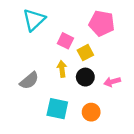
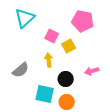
black circle: (85, 77) -> (66, 79), moved
orange circle: (91, 112) -> (67, 102), moved

